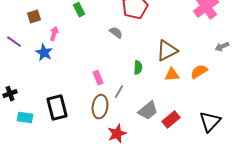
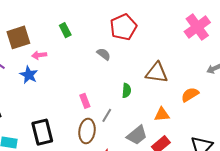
brown square: (34, 17) -> (18, 37), size x1.6
pink arrow: (54, 34) -> (39, 55), turned -112
brown triangle: (167, 51) -> (157, 73), turned 35
orange triangle: (172, 75) -> (162, 114), moved

